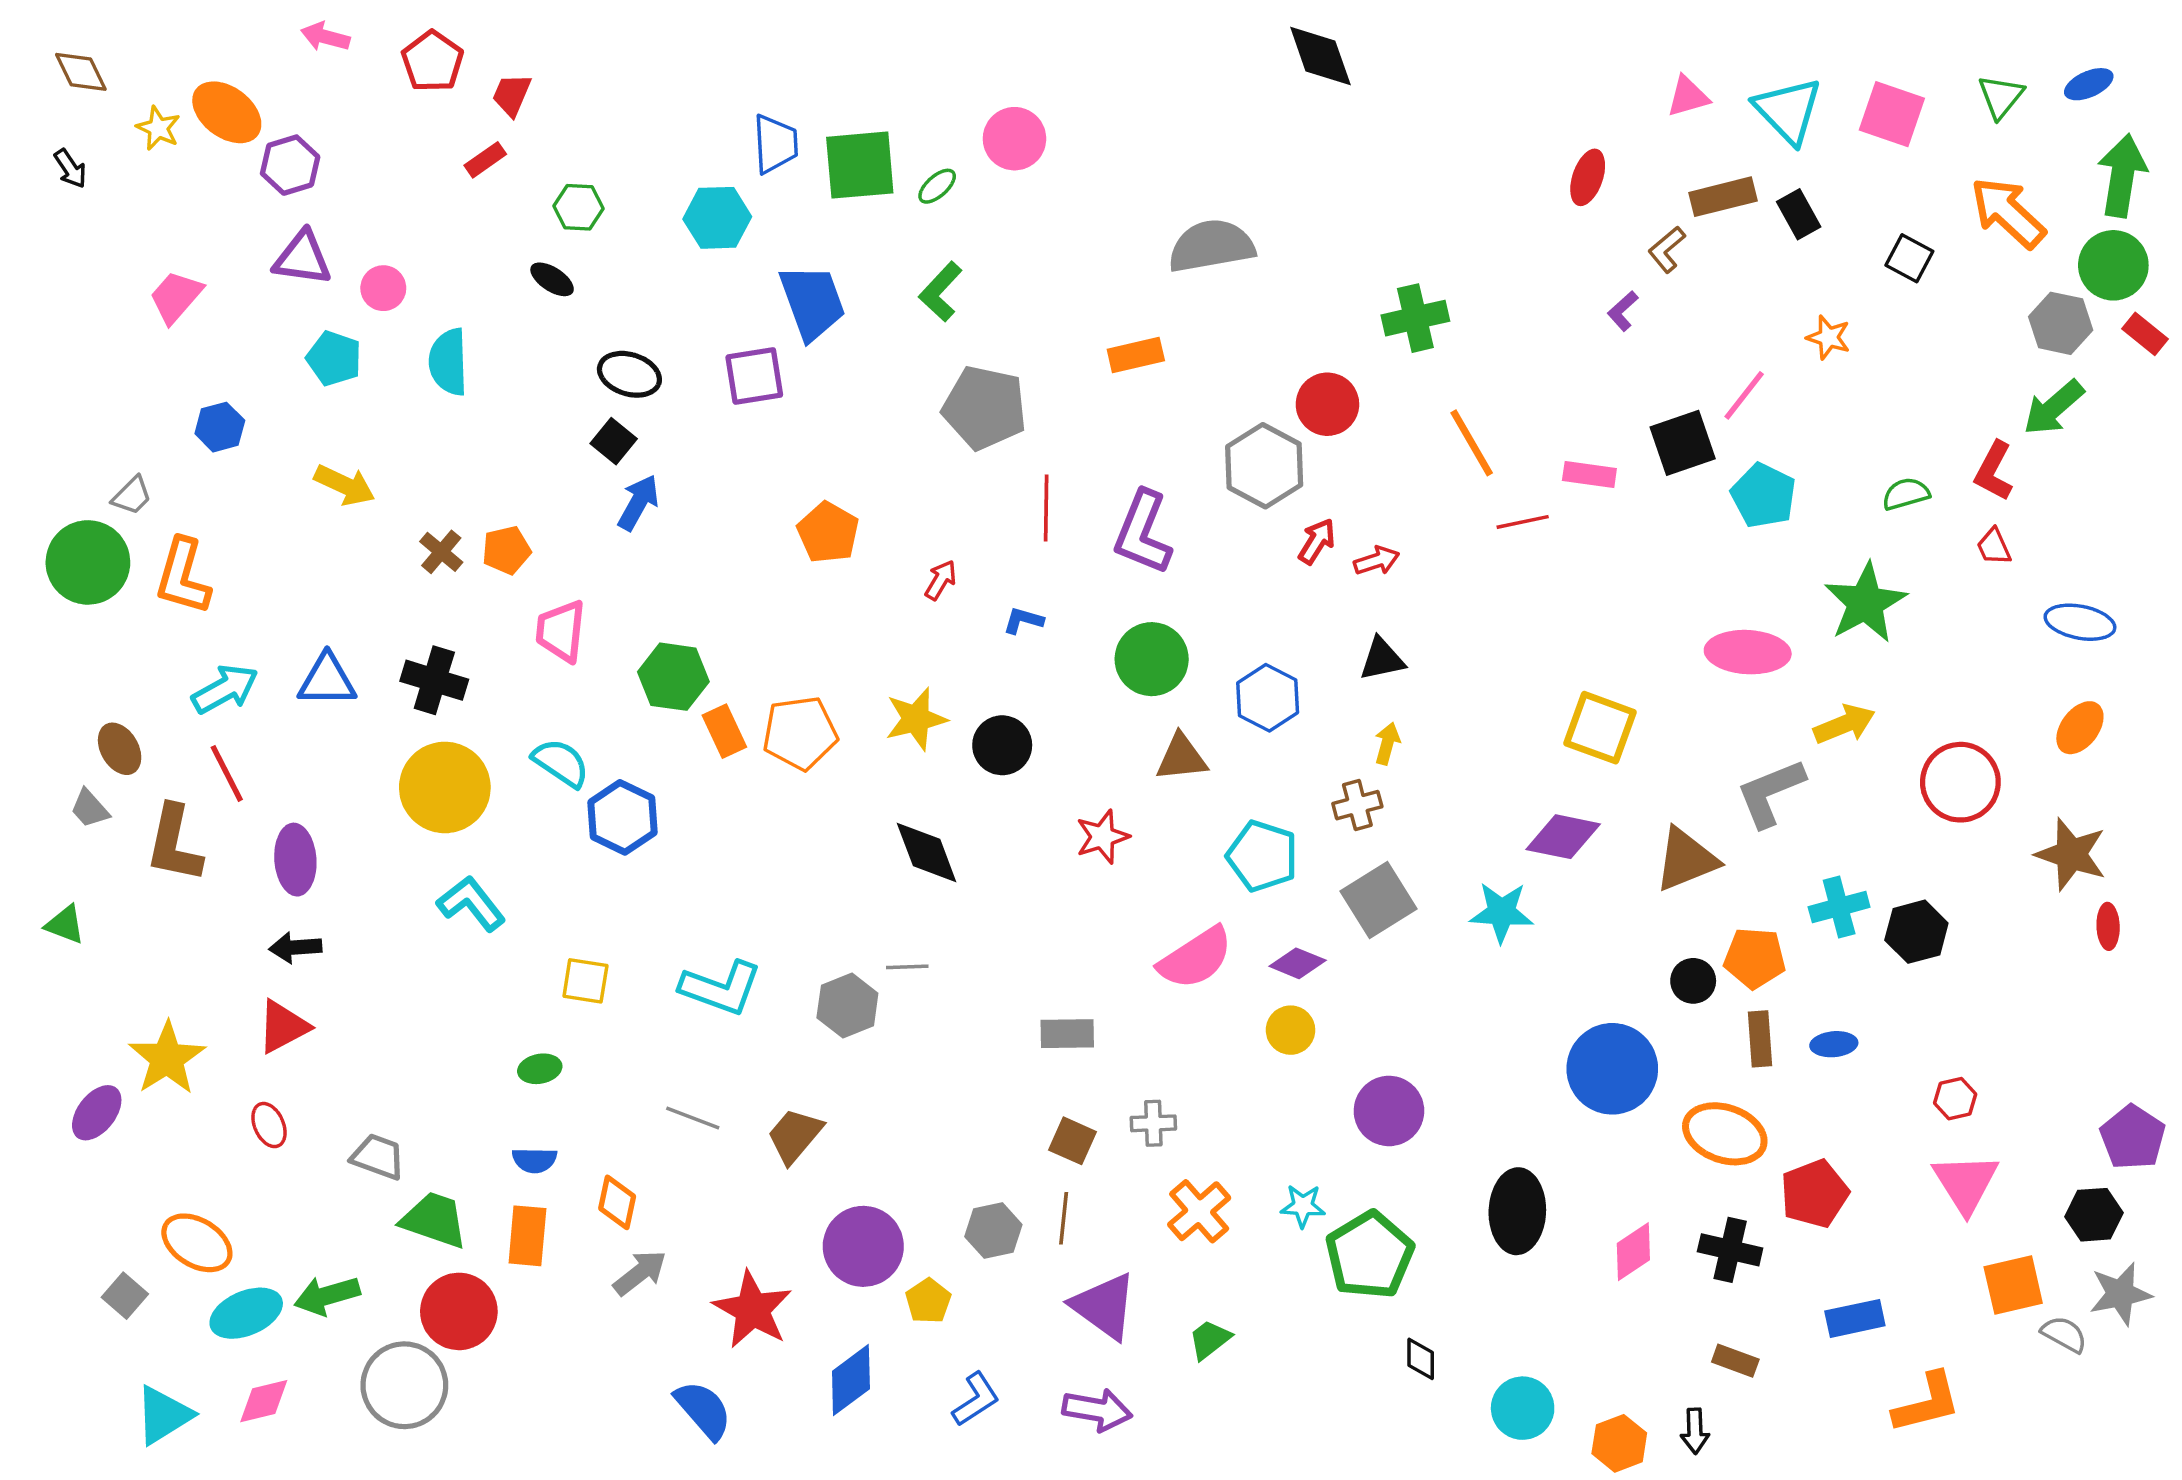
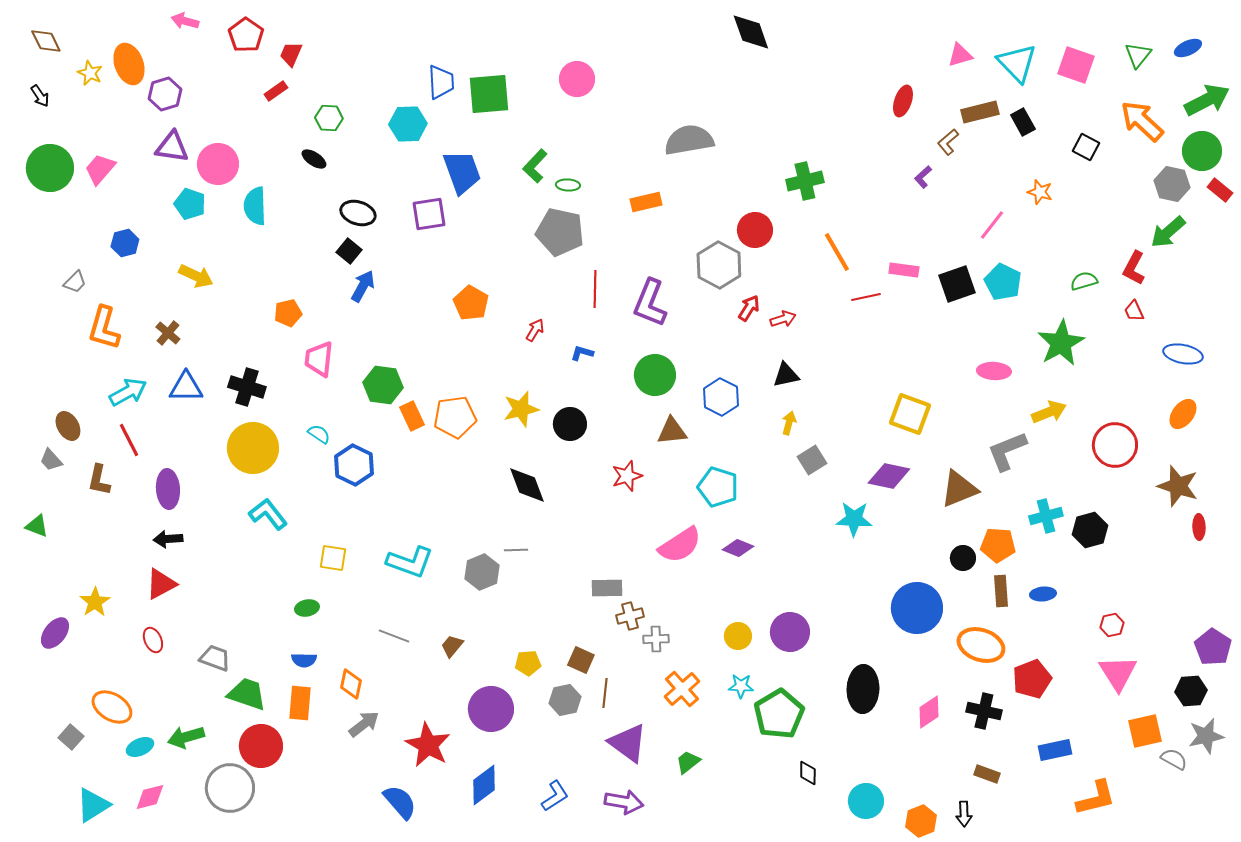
orange ellipse: (227, 112) -> (129, 64), turned 33
green arrow: (2122, 176) -> (1207, 100), turned 54
green ellipse: (937, 186) -> (568, 185), moved, turned 45
pink circle: (383, 288) -> (218, 164), size x1.6
black square: (1683, 443) -> (957, 284), moved
brown cross: (441, 552) -> (168, 333), moved
green circle: (88, 562) -> (50, 168), moved
pink ellipse: (1748, 652) -> (994, 371), size x0.7
cyan semicircle: (561, 763) -> (319, 434), size x0.7
brown cross: (1357, 805) -> (630, 616), moved
brown L-shape: (174, 844) -> (99, 480), size x0.7
gray square: (1378, 900) -> (812, 460), moved, size x0.7
yellow circle: (1291, 1030) -> (738, 636), moved
yellow star: (167, 1058) -> (95, 602), size x0.7
brown trapezoid: (795, 1136) -> (452, 646), size x0.7
brown square: (1073, 1141) -> (581, 660), moved
yellow pentagon: (928, 1301) -> (528, 663), moved, turned 30
cyan ellipse: (246, 1313) -> (140, 747), size x0.7

